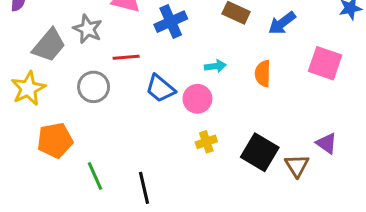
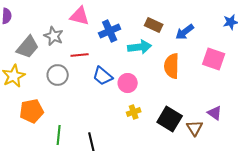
cyan arrow: (215, 66) -> (140, 47), moved, size x1.6
orange semicircle: (263, 74) -> (172, 66), size x1.4
green line: (95, 176) -> (59, 135), turned 30

